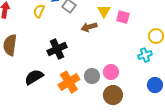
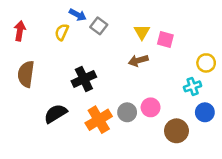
brown arrow: (89, 27) -> (138, 60), moved
blue circle: (155, 85) -> (205, 112), moved
brown circle: (113, 95) -> (176, 131), moved

